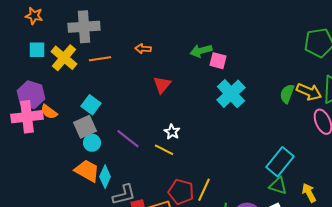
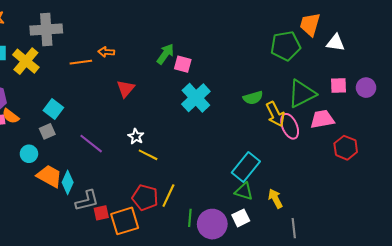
green arrow: (201, 51) -> (165, 54), turned 140
orange line: (100, 59) -> (81, 62), moved
yellow arrow: (309, 92) -> (275, 114), moved, turned 40
green semicircle: (287, 94) -> (253, 98), turned -126
gray square: (85, 127) -> (47, 131), size x0.7
cyan circle: (92, 143) -> (29, 154), moved
yellow line: (164, 150) -> (148, 155), moved

